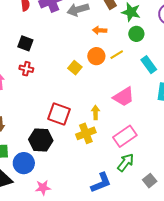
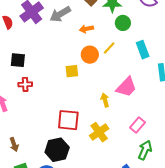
cyan rectangle: (149, 65) -> (143, 50), turned 30
yellow square: (75, 68) -> (72, 71), turned -32
yellow arrow: (96, 112) -> (105, 100), moved
pink rectangle: (125, 136) -> (138, 125), size x0.7

